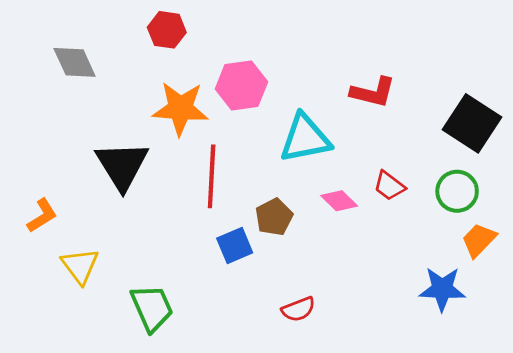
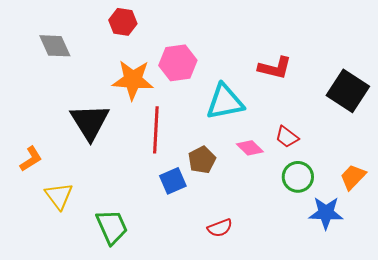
green circle: (457, 191) -> (298, 177), moved

